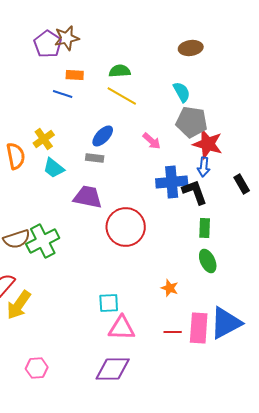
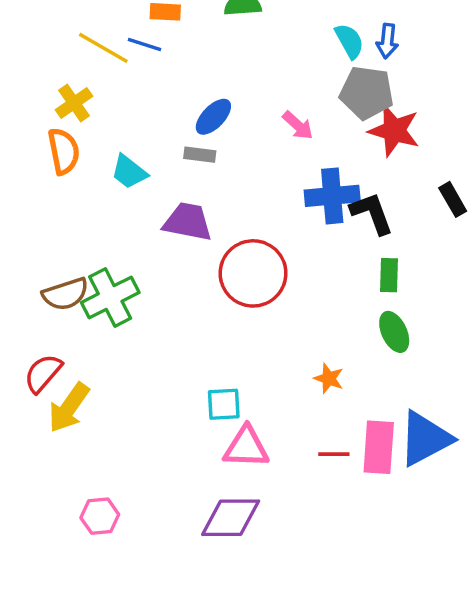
yellow line: (122, 96) -> (103, 48), moved
yellow cross: (44, 139) -> (74, 103), moved
blue arrow: (204, 167) -> (387, 41), moved

